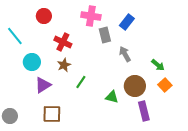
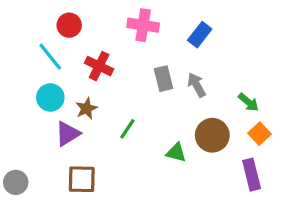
gray rectangle: (105, 35) -> (164, 79), moved
cyan line: (15, 36) -> (50, 57), moved
brown star: (64, 65) -> (86, 109), moved
purple rectangle: (144, 111) -> (252, 175), moved

